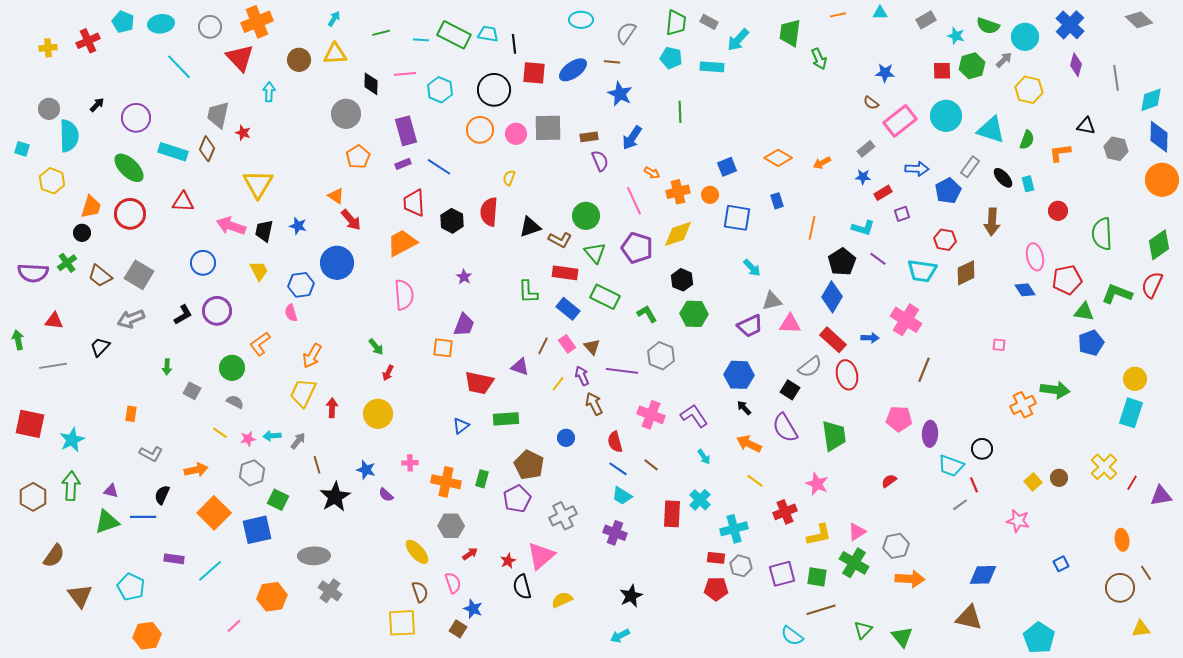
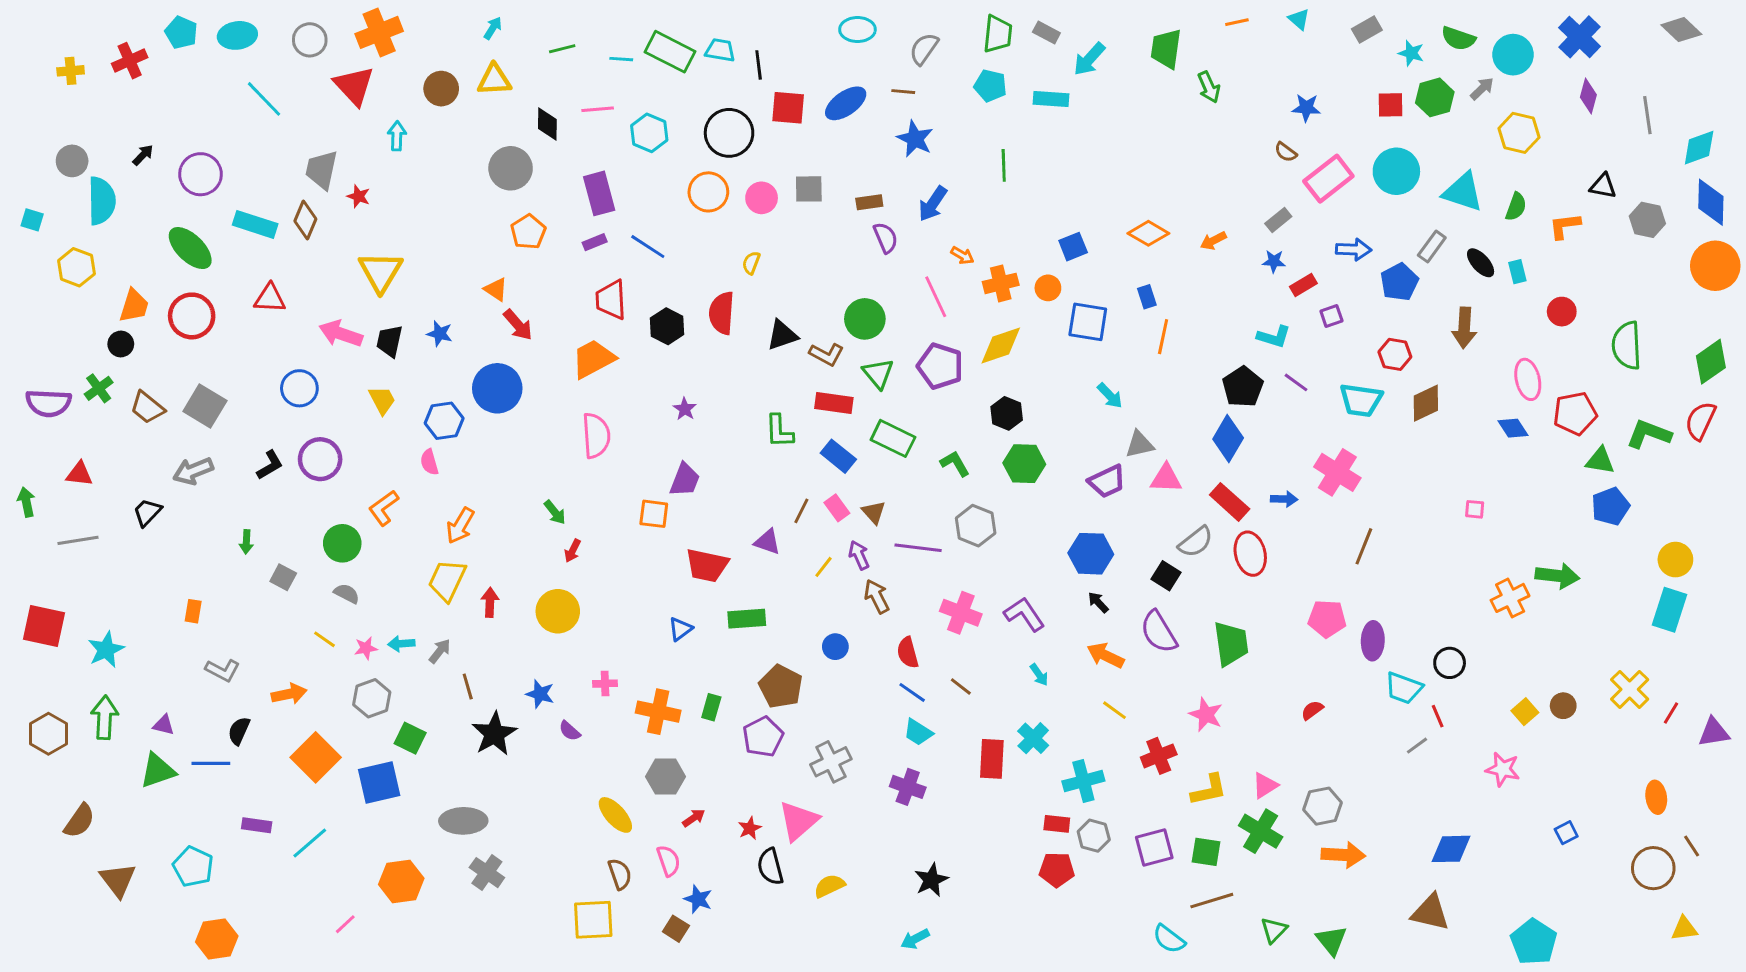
cyan triangle: (880, 13) -> (1299, 19), turned 42
gray square: (548, 128) -> (809, 189), size x0.7
orange line: (812, 228) -> (1163, 337), moved

